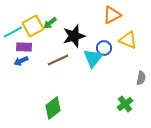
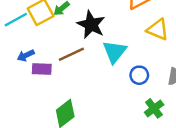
black star: (74, 36) -> (91, 25), turned -30
purple rectangle: (24, 47) -> (42, 69), moved
blue circle: (104, 48) -> (139, 75), moved

